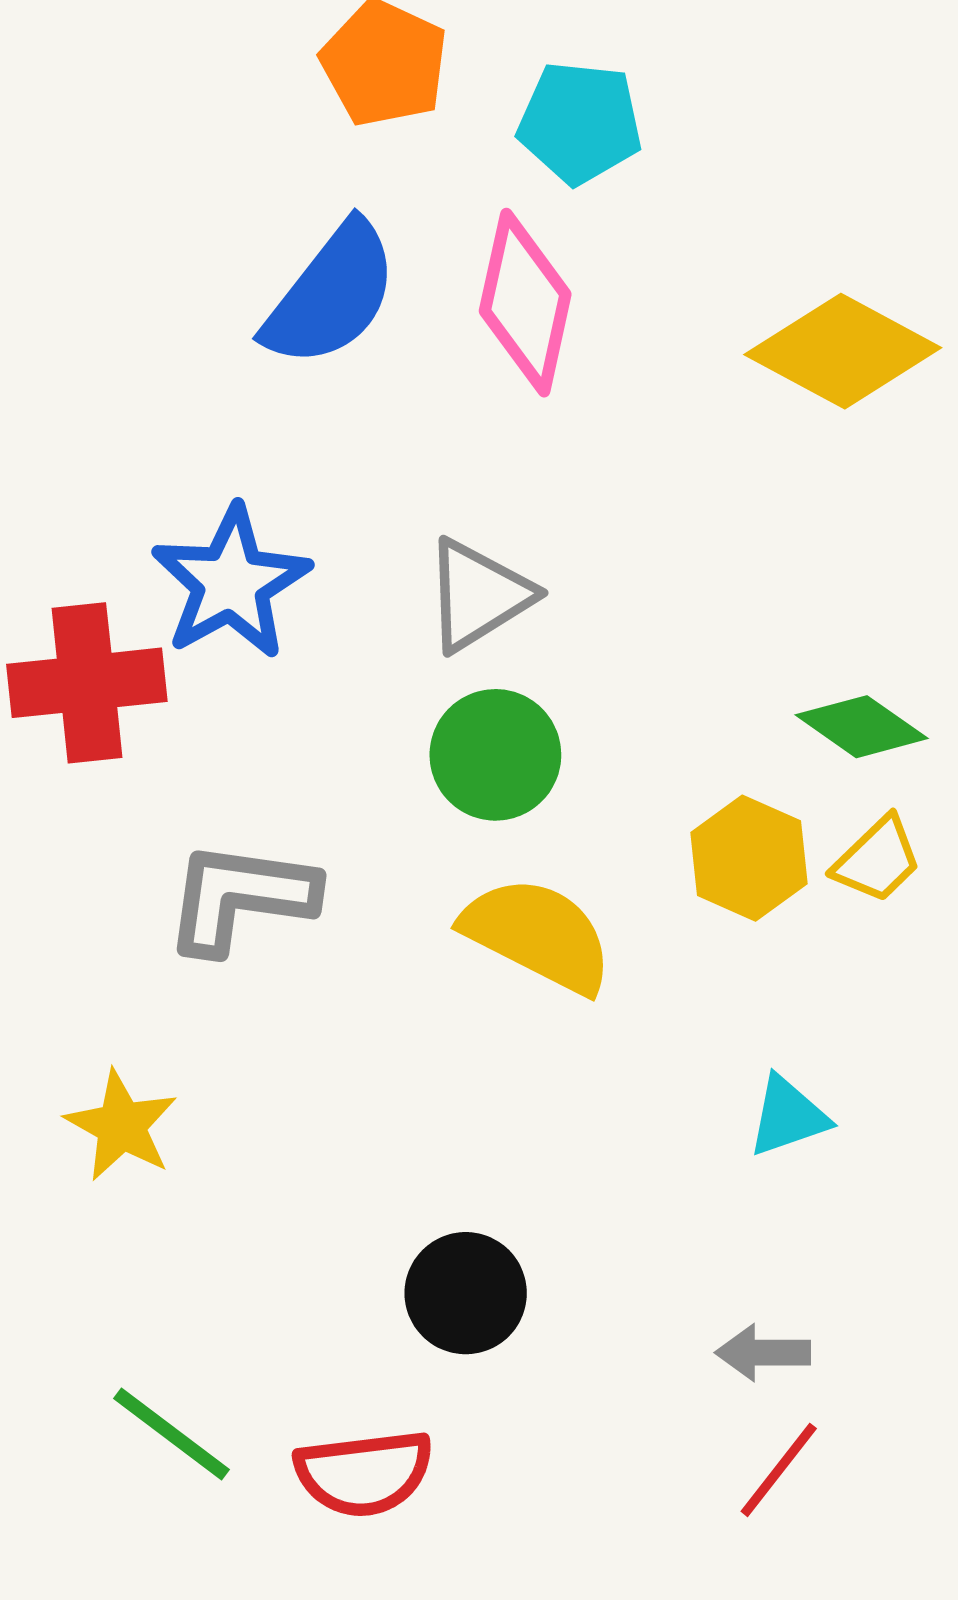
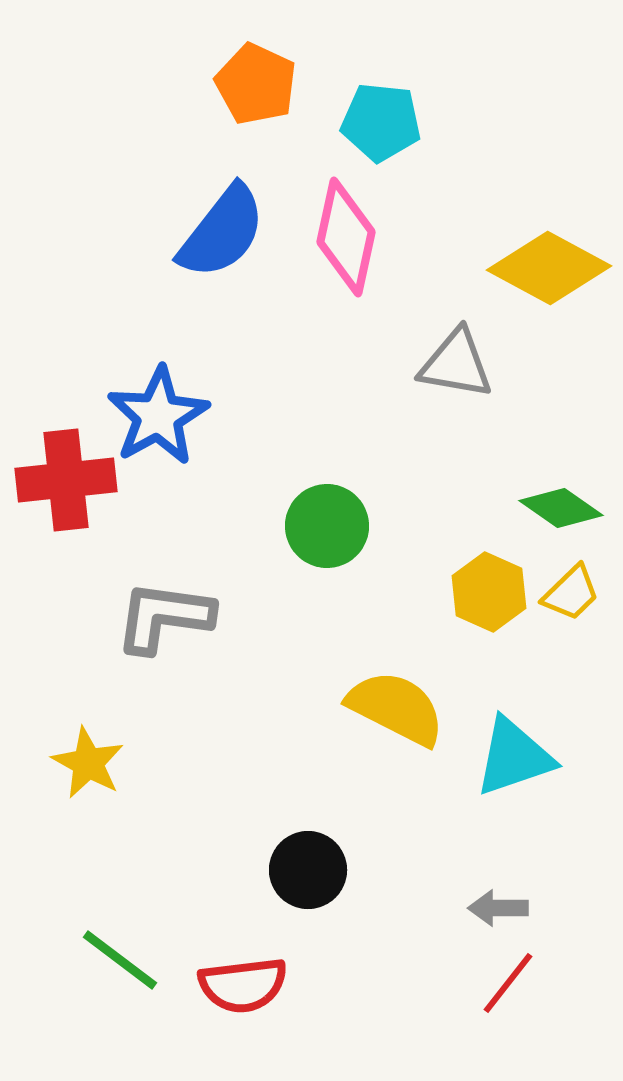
gray triangle: (478, 595) -> (456, 364), moved, turned 42
yellow semicircle: (538, 935) -> (396, 708), moved
cyan triangle: (788, 1116) -> (514, 757), size x1.5

